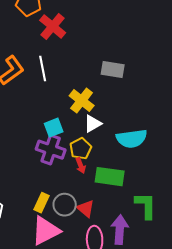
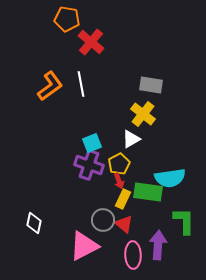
yellow cross: (82, 101) -> (143, 114), moved
cyan semicircle: (132, 139) -> (170, 178), moved
yellow rectangle: (42, 203) -> (123, 199), moved

